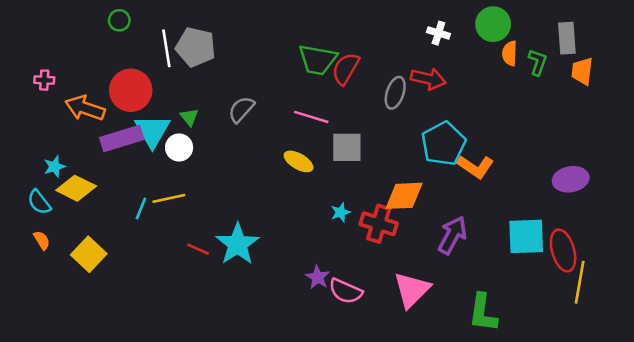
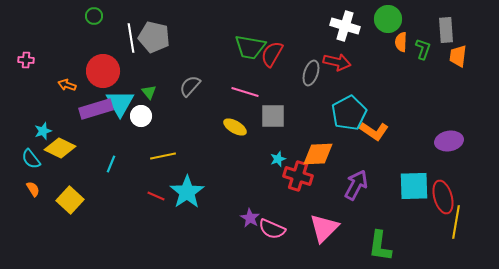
white cross: (438, 33) -> (345, 26), size x1.6
pink cross: (44, 80) -> (26, 60), moved
orange arrow: (85, 108) -> (67, 85), size x0.6
yellow line: (169, 198) -> (163, 156), moved
cyan star: (341, 212) -> (278, 159), moved

